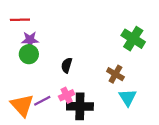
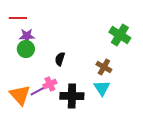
pink cross: (67, 95) -> (50, 84), moved
cyan triangle: (128, 97) -> (102, 88), moved

